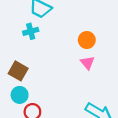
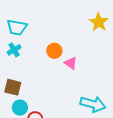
orange circle: (87, 40) -> (54, 51), moved

